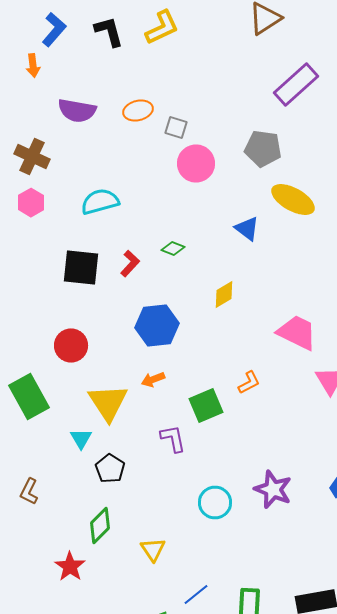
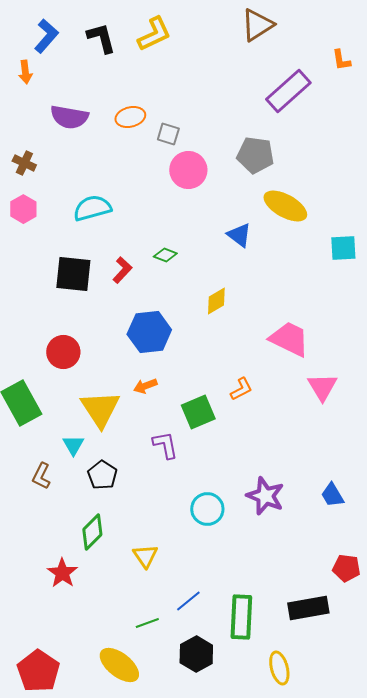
brown cross: (32, 156) -> (24, 163), size x0.7
brown L-shape: (29, 492) -> (41, 476), moved

